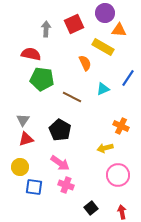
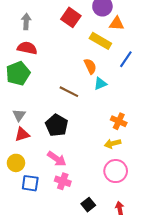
red square: (74, 24) -> (71, 17), turned -30
gray arrow: (46, 29) -> (26, 22), moved
orange semicircle: (85, 63) -> (90, 66), moved
blue line: (128, 78) -> (126, 59), moved
green pentagon: (42, 79) -> (18, 73), moved, turned -30
yellow arrow: (105, 148) -> (113, 144), moved

